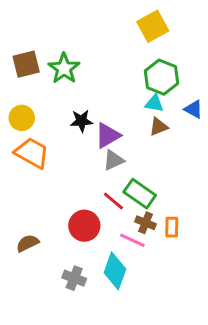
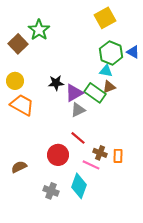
brown square: (26, 64) -> (18, 44), turned -30
green star: (64, 68) -> (39, 30), moved
blue triangle: (194, 109) -> (133, 52), moved
green rectangle: (140, 194) -> (95, 93), moved

